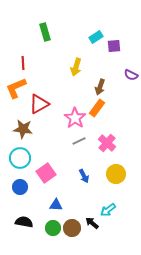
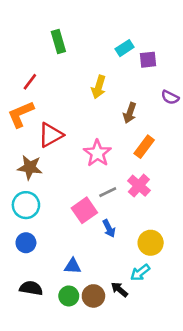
red line: (23, 63) -> (30, 82), turned 40
orange rectangle: (97, 108) -> (144, 147), moved
gray line: (79, 141) -> (108, 192), moved
pink square: (46, 173) -> (84, 210), moved
yellow circle: (116, 174) -> (151, 243), moved

